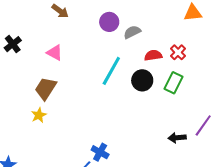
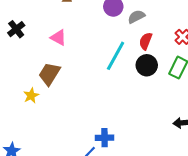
red semicircle: (153, 55) -> (146, 41), moved, turned -60
yellow star: (39, 115) -> (31, 96), moved
blue cross: (100, 152) -> (105, 138), turned -30

